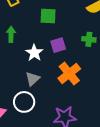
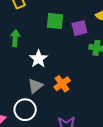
purple square: (58, 45) -> (79, 28), moved
orange cross: (69, 73) -> (62, 84), moved, size x0.7

